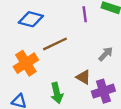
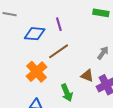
purple line: (85, 14) -> (59, 24), moved

